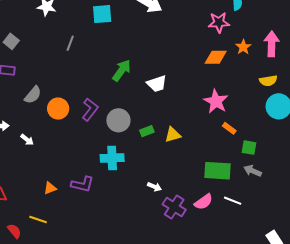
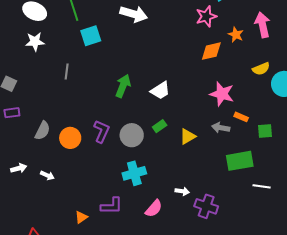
yellow semicircle: (268, 81) -> (261, 69), moved
green rectangle: (147, 131) -> (160, 126), moved
gray arrow: (253, 171) -> (221, 128), moved
pink semicircle: (204, 202) -> (154, 208), moved

